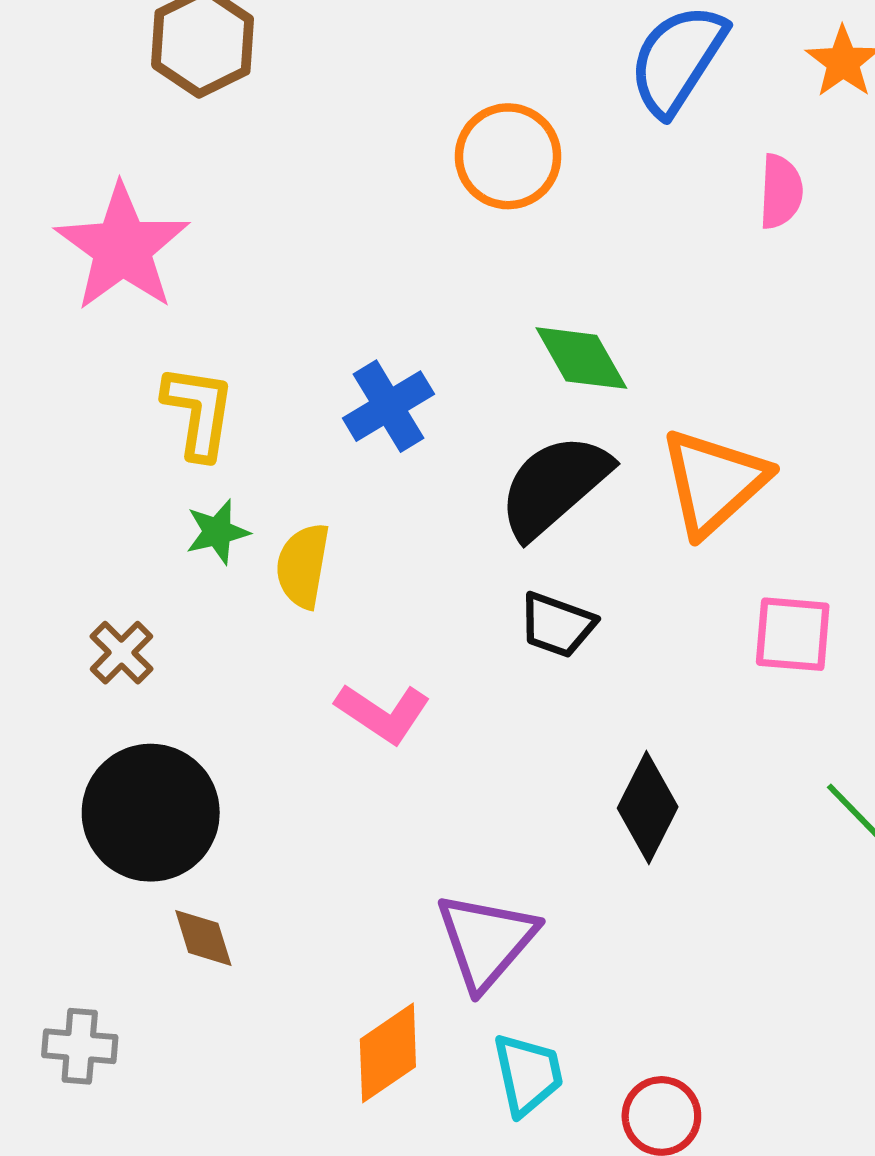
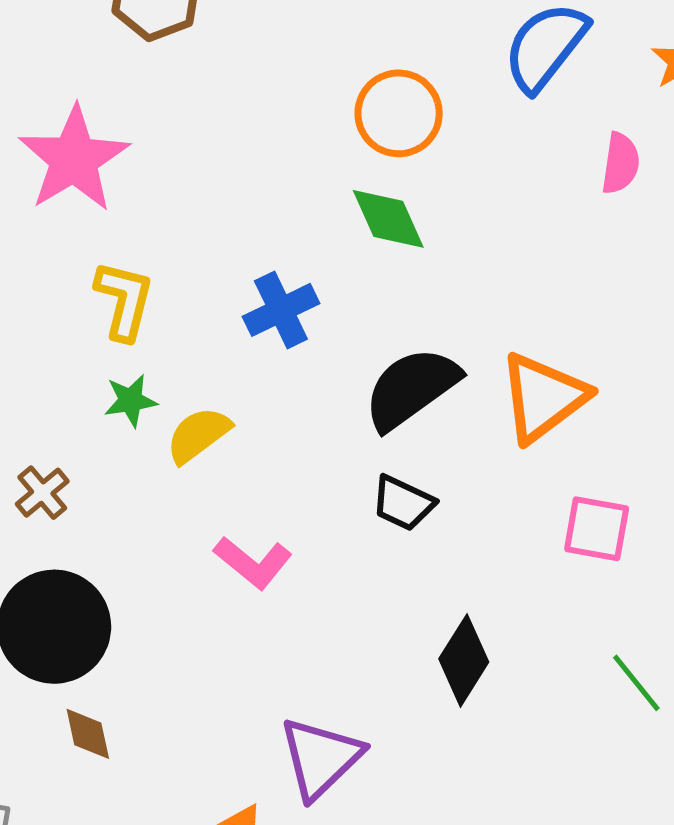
green diamond: (581, 358) -> (388, 219), moved
yellow semicircle: (303, 566) -> (198, 435), turned 38

